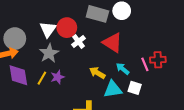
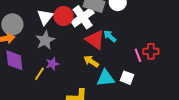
white cross: (79, 41) -> (83, 17), moved, size x1.6
red triangle: (112, 43) -> (95, 40), moved
cyan arrow: (123, 69) -> (110, 36), moved
yellow line: (42, 78) -> (39, 74), moved

